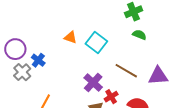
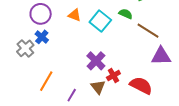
green semicircle: (139, 35) -> (126, 14), moved
purple circle: (15, 49) -> (41, 14), moved
brown line: (126, 71) -> (148, 31), moved

